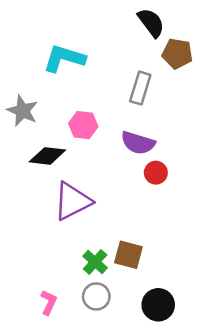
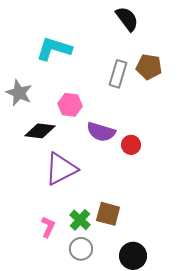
brown pentagon: (177, 54) -> (149, 67), moved
purple semicircle: (138, 143) -> (101, 132), moved
pink L-shape: (49, 302) -> (48, 227), moved

